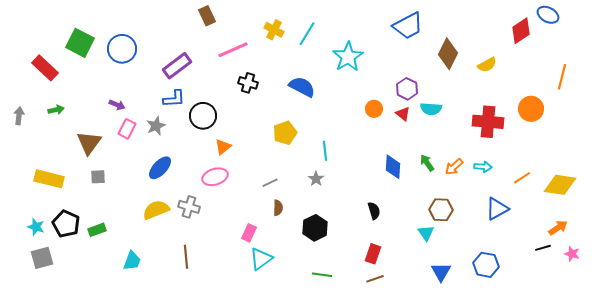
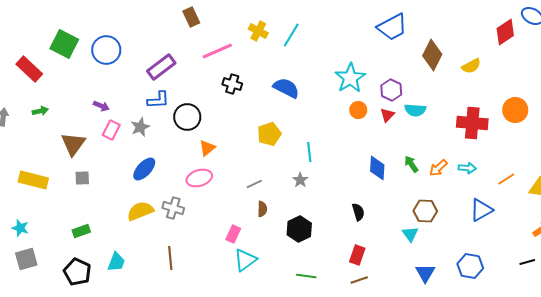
cyan star: (348, 57) -> (350, 78), moved
red triangle: (403, 114) -> (387, 115), turned 35
black pentagon: (66, 224) -> (77, 272), moved
black line: (543, 248) -> (527, 262), moved

